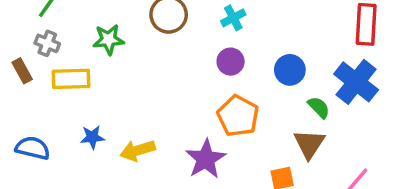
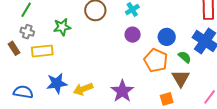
orange pentagon: (238, 116) -> (156, 60), moved
blue star: (92, 137) -> (57, 83), size x1.5

